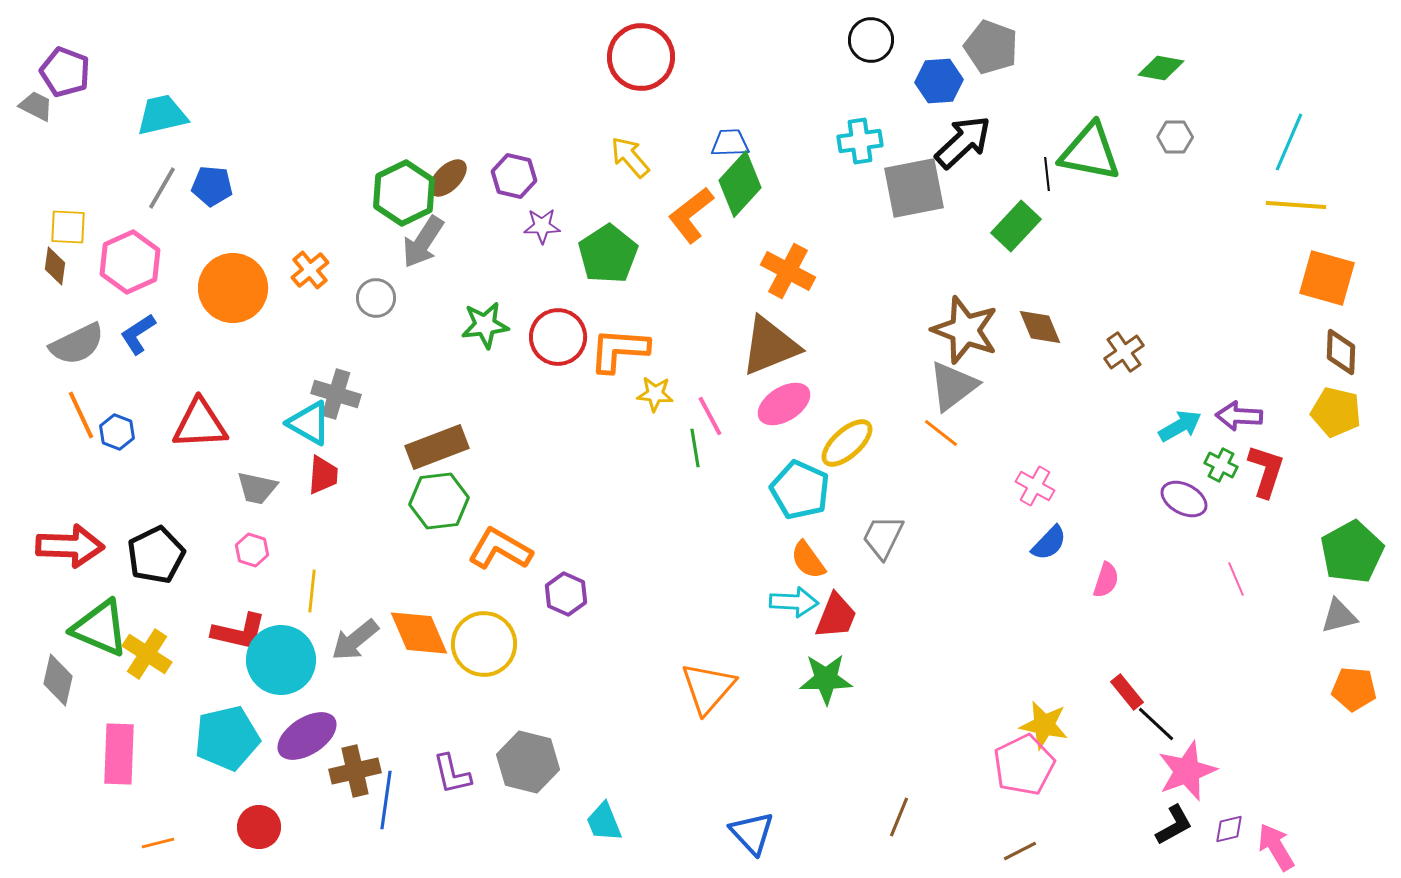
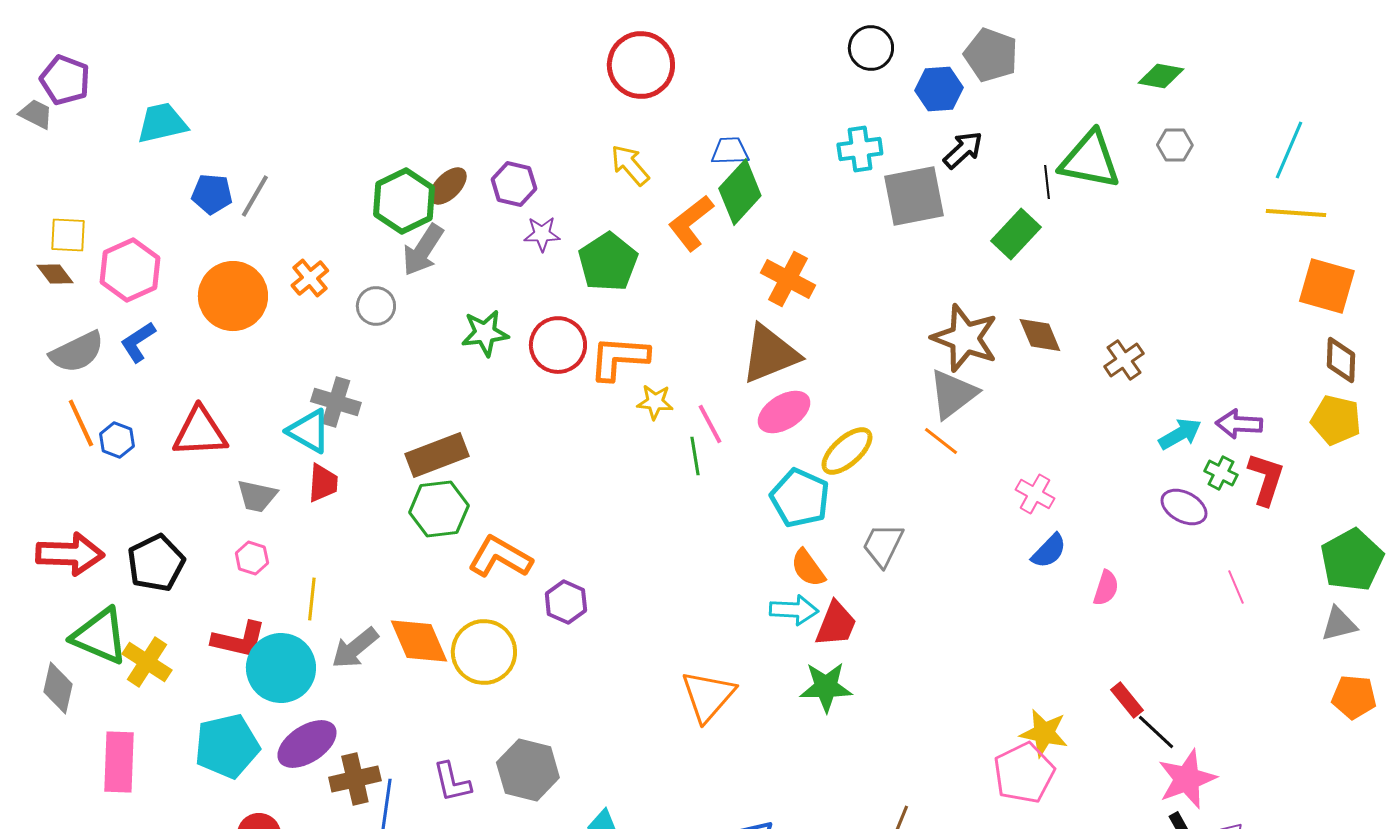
black arrow: (963, 142) -> (963, 150), size x0.7
gray line: (162, 188) -> (255, 196), moved
brown diamond: (55, 266) -> (55, 274), turned -45

